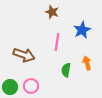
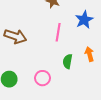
brown arrow: (24, 55) -> (15, 36), moved
pink circle: (31, 86) -> (43, 78), moved

